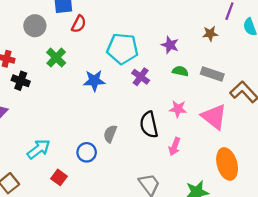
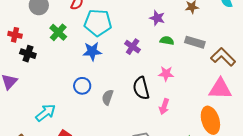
cyan pentagon: (123, 49) -> (98, 23), moved
pink triangle: (214, 117) -> (220, 89), moved, turned -35
blue circle: (87, 152) -> (82, 86), moved

